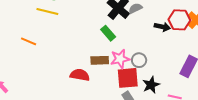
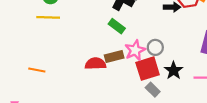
orange line: (29, 41) -> (37, 70), moved
red semicircle: (80, 75) -> (95, 64), moved

